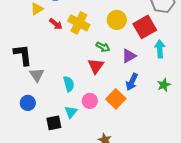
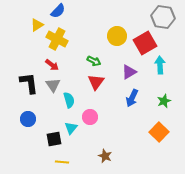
yellow cross: (79, 23) -> (57, 39), moved
red arrow: (56, 24) -> (52, 65), moved
green arrow: (103, 47) -> (94, 61), moved
black L-shape: (23, 55) -> (29, 83), moved
gray triangle: (37, 75) -> (53, 85), moved
orange square: (116, 99) -> (159, 132), moved

